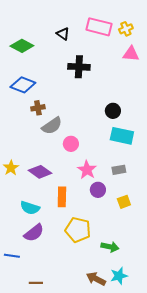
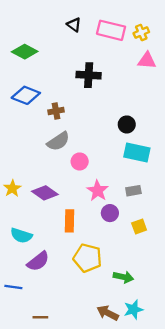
black triangle: (63, 34) -> (74, 25), moved
brown cross: (38, 108) -> (56, 111), moved
cyan semicircle: (30, 208) -> (21, 235), moved

